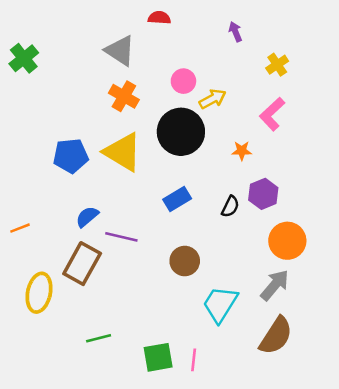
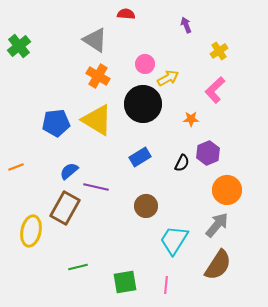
orange line: (20, 228) -> (16, 167), moved
pink line: (194, 360) -> (166, 285), moved

